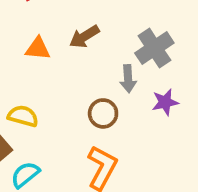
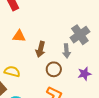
brown arrow: (84, 37) -> (40, 49), moved, turned -42
purple star: (165, 102) -> (84, 74), moved

